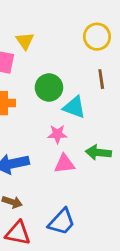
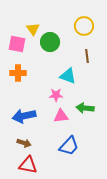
green circle: (49, 87) -> (50, 42), moved
blue trapezoid: (62, 222) -> (69, 146), moved

